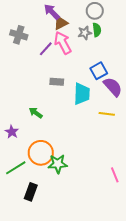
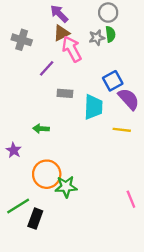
brown triangle: (61, 23) -> (61, 33), moved
purple line: (46, 49) -> (47, 68), moved
green arrow: (36, 113) -> (41, 129), turned -32
green line: (16, 168) -> (18, 206), moved

